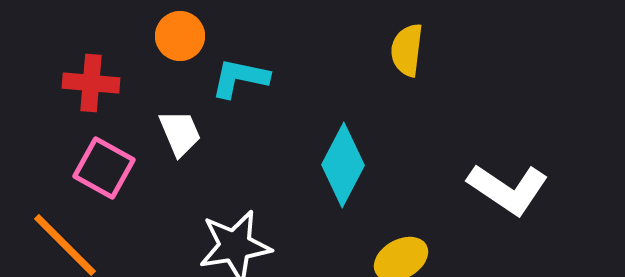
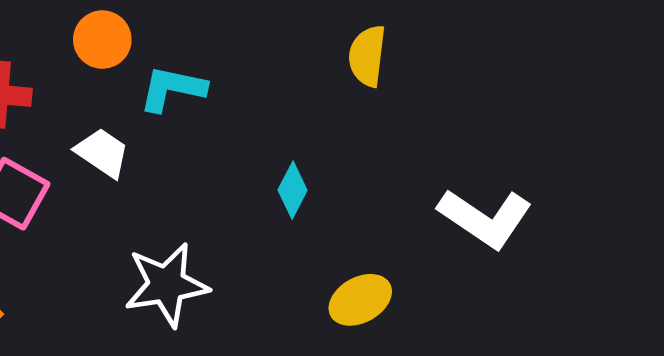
white trapezoid: (180, 133) -> (102, 153), turned -33
cyan diamond: (343, 165) -> (293, 190), size x0.6

